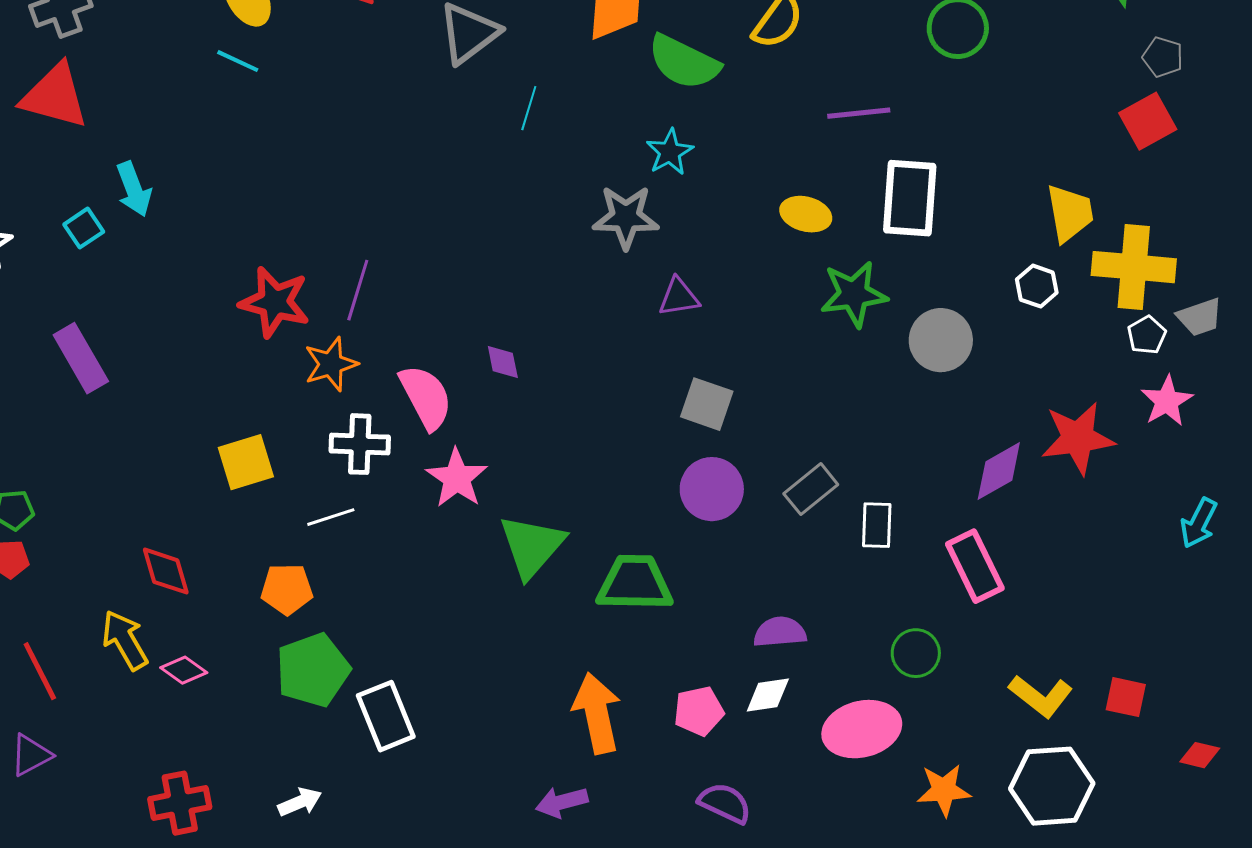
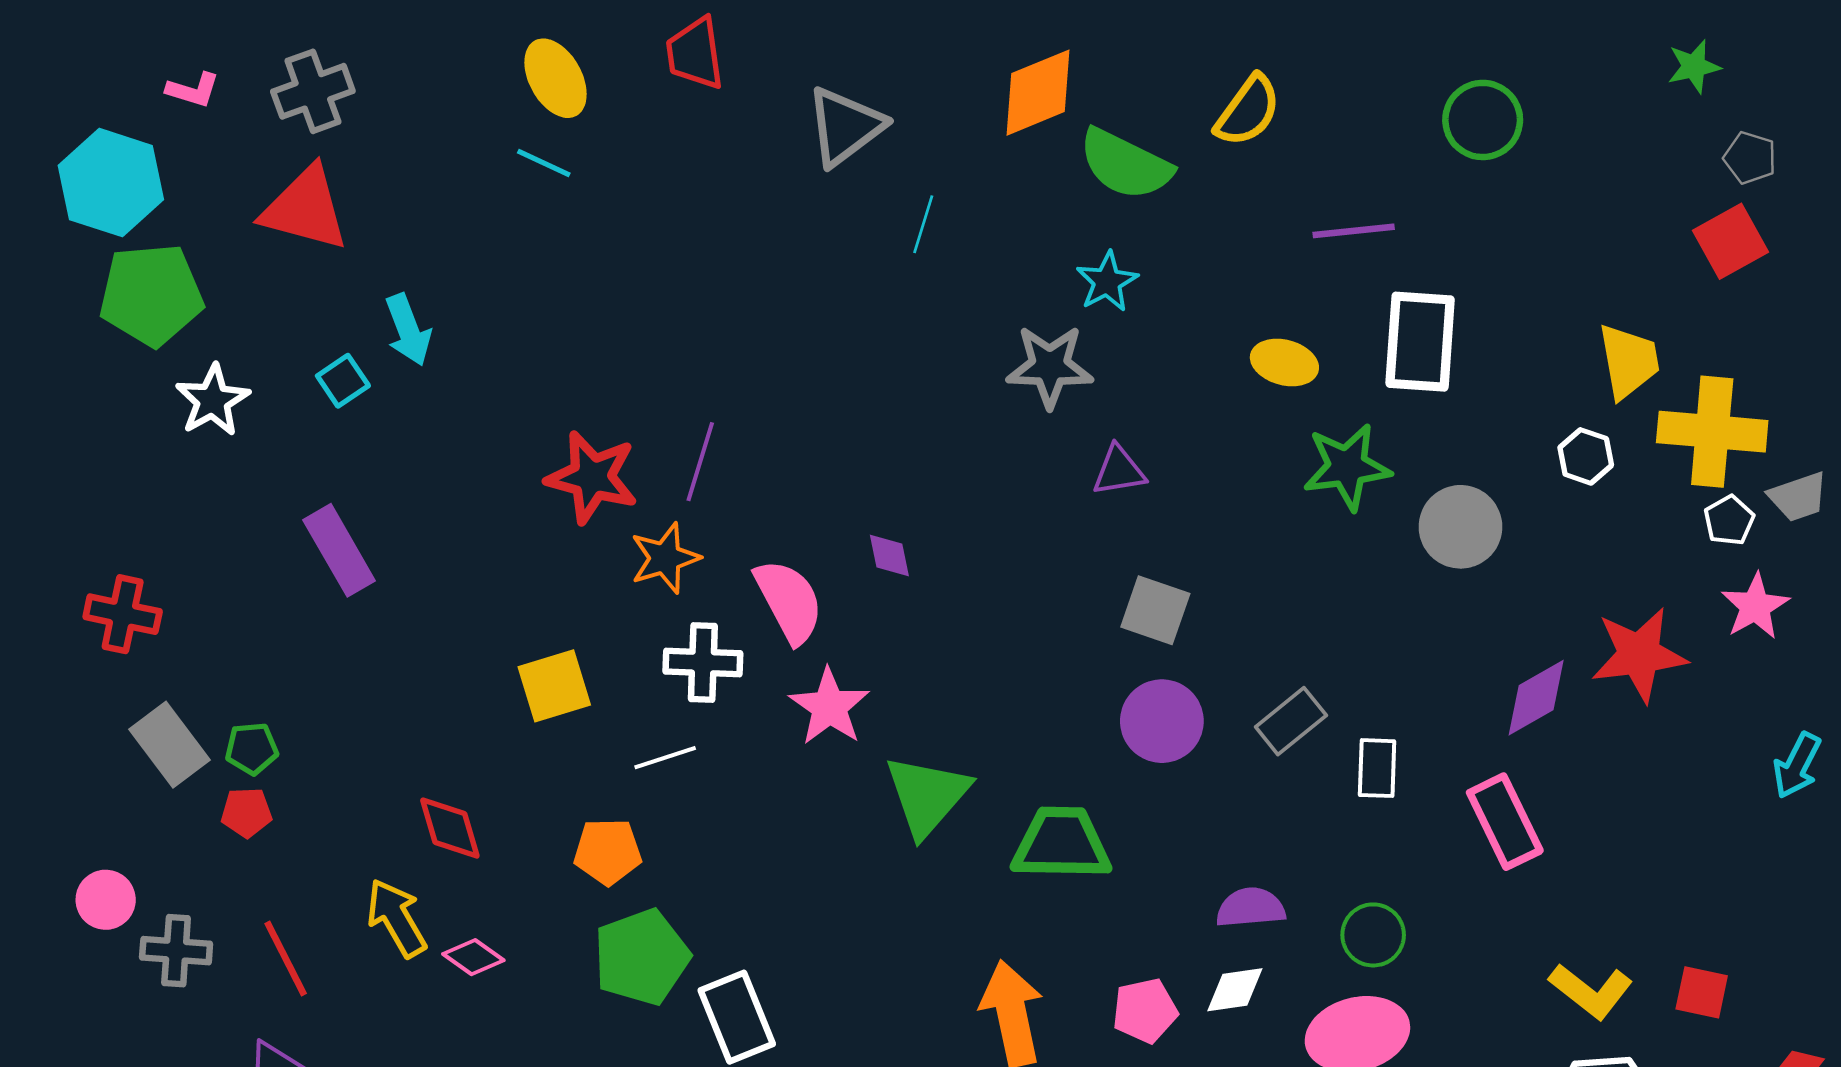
green circle: (916, 653) -> (1373, 935), moved

